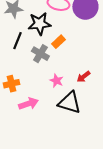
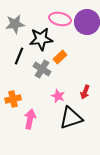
red arrow: (83, 77) -> (85, 92), turned -32
black triangle: (69, 103) -> (71, 118), turned -35
pink arrow: (28, 104) -> (30, 119), turned -60

